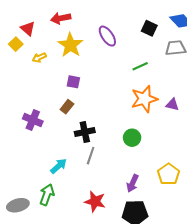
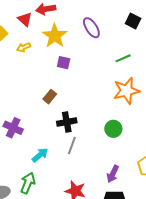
red triangle: (28, 29) -> (25, 19), moved
purple square: (73, 82) -> (64, 63), moved
purple cross: (33, 120) -> (13, 128), moved

